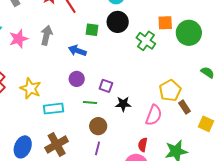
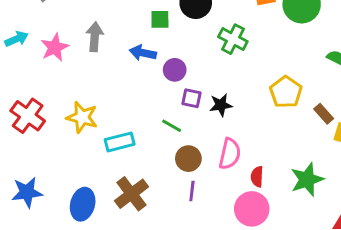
green cross: (146, 41) -> (233, 39), moved
purple circle: (77, 79) -> (175, 70), moved
green line: (90, 102) -> (172, 126), turned 32
black star: (123, 104) -> (221, 105), moved
brown rectangle: (185, 107) -> (324, 114), moved
pink semicircle: (154, 115) -> (230, 154), moved

